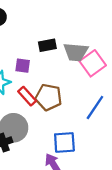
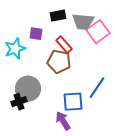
red rectangle: (27, 96) -> (64, 45), moved
blue line: (95, 107) -> (97, 88), moved

